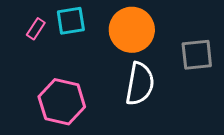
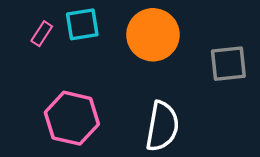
white semicircle: (140, 84) -> (162, 126), moved

